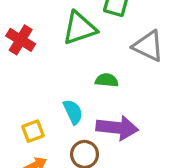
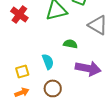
purple arrow: (117, 128) -> (88, 68), moved

